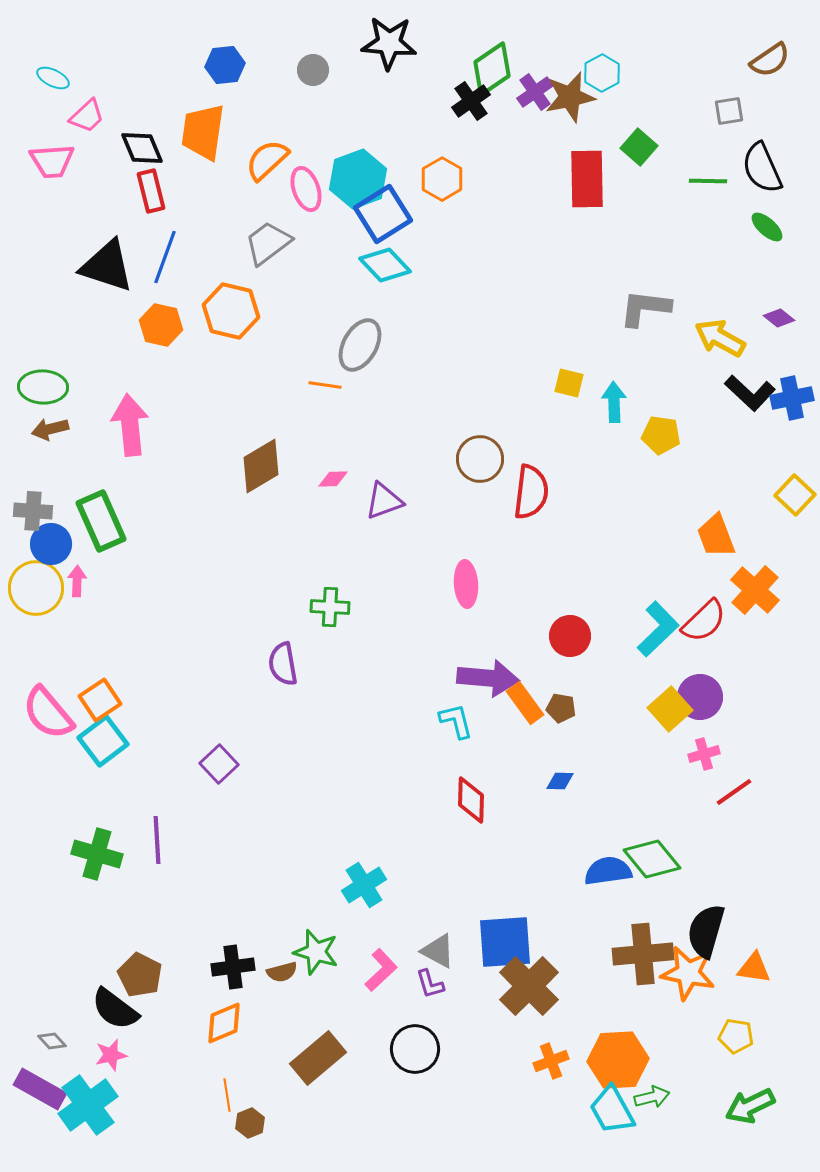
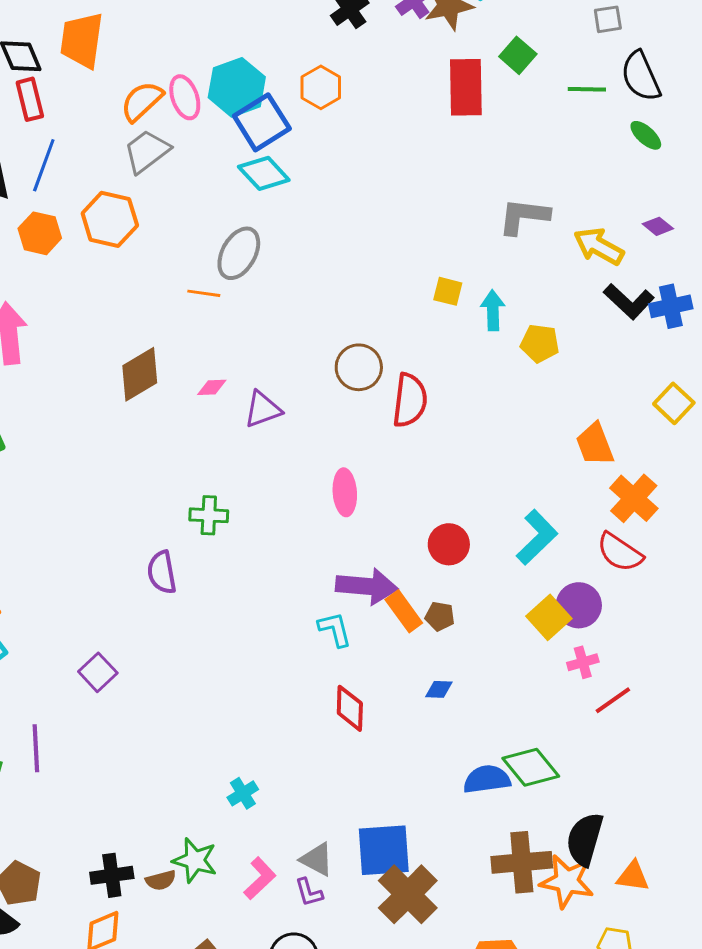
orange semicircle: (267, 160) -> (142, 101), moved
red semicircle: (704, 621) -> (620, 552), moved, turned 78
cyan cross: (364, 885) -> (243, 793), size x0.7

